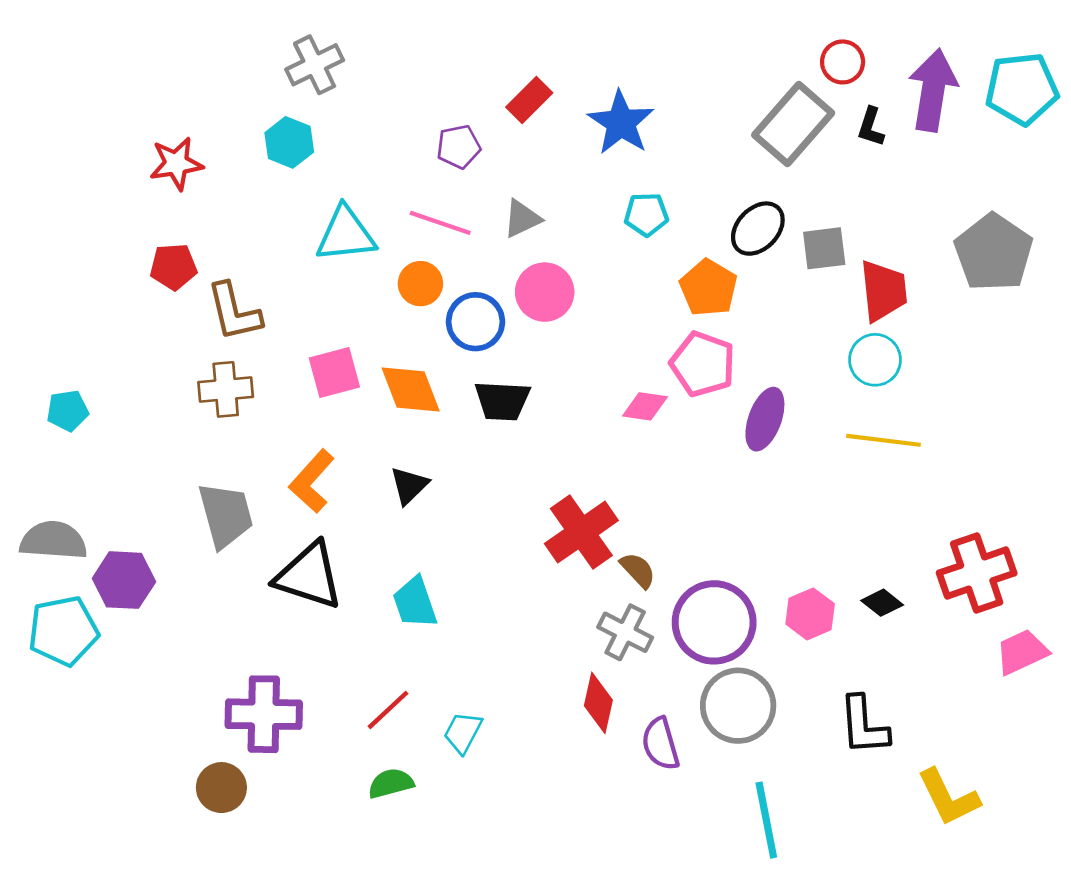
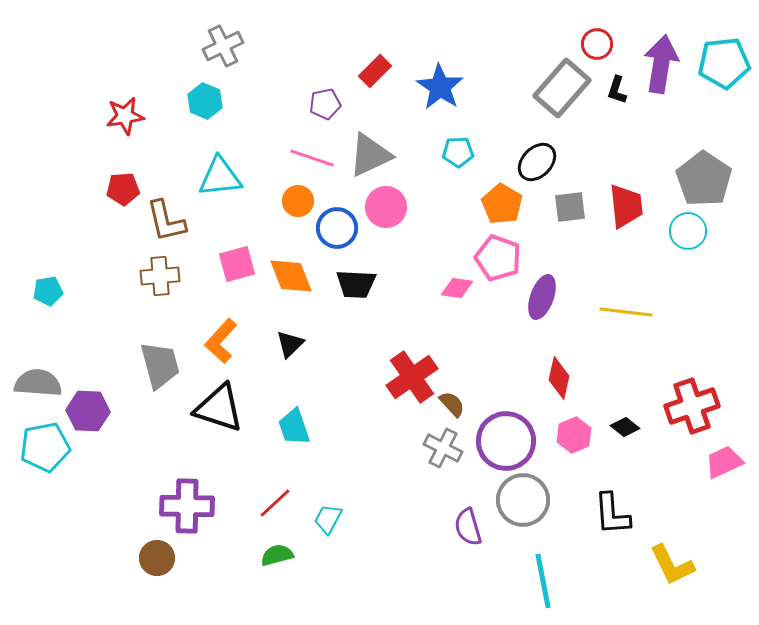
gray triangle: (522, 219) -> (370, 155), size x1.6
cyan triangle: (346, 234) -> (220, 177), moved
gray square: (824, 248) -> (570, 207), moved
cyan circle: (875, 360) -> (688, 231), moved
red diamond: (598, 703) -> (559, 378), moved

